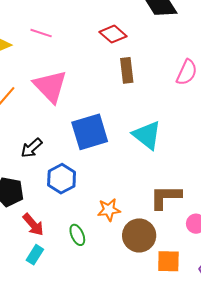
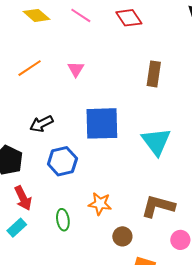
red diamond: (113, 34) -> (129, 18), moved
pink triangle: (50, 86) -> (76, 69), size x0.5
brown circle: (139, 235) -> (122, 236), size x0.6

